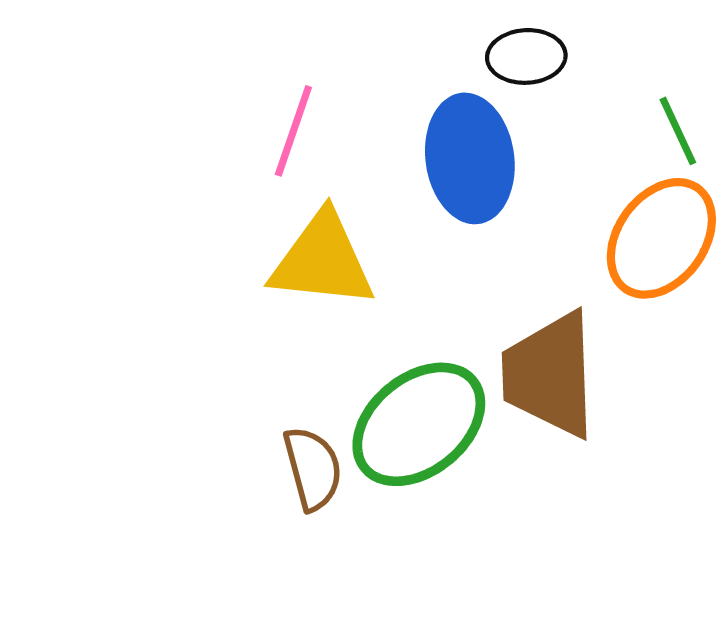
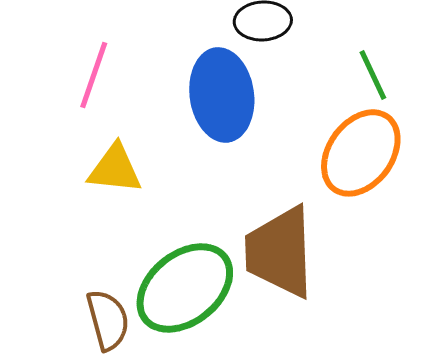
yellow triangle: (322, 260) -> (115, 169), size x0.7

